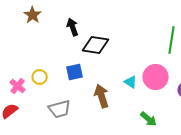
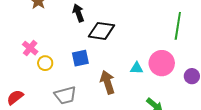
cyan triangle: (131, 82) -> (137, 68), turned -32
pink cross: (18, 86) -> (30, 48), moved

